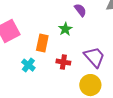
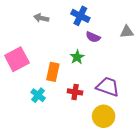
purple semicircle: (80, 10) -> (93, 37), turned 152
purple trapezoid: (94, 57) -> (108, 87), turned -30

